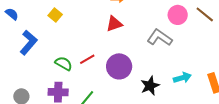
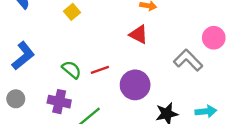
red triangle: (114, 24) -> (138, 34), turned 36
blue L-shape: (29, 43) -> (23, 56), moved

